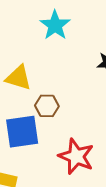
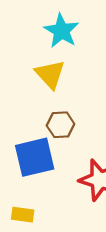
yellow triangle: (18, 78) -> (50, 74), moved, turned 36

